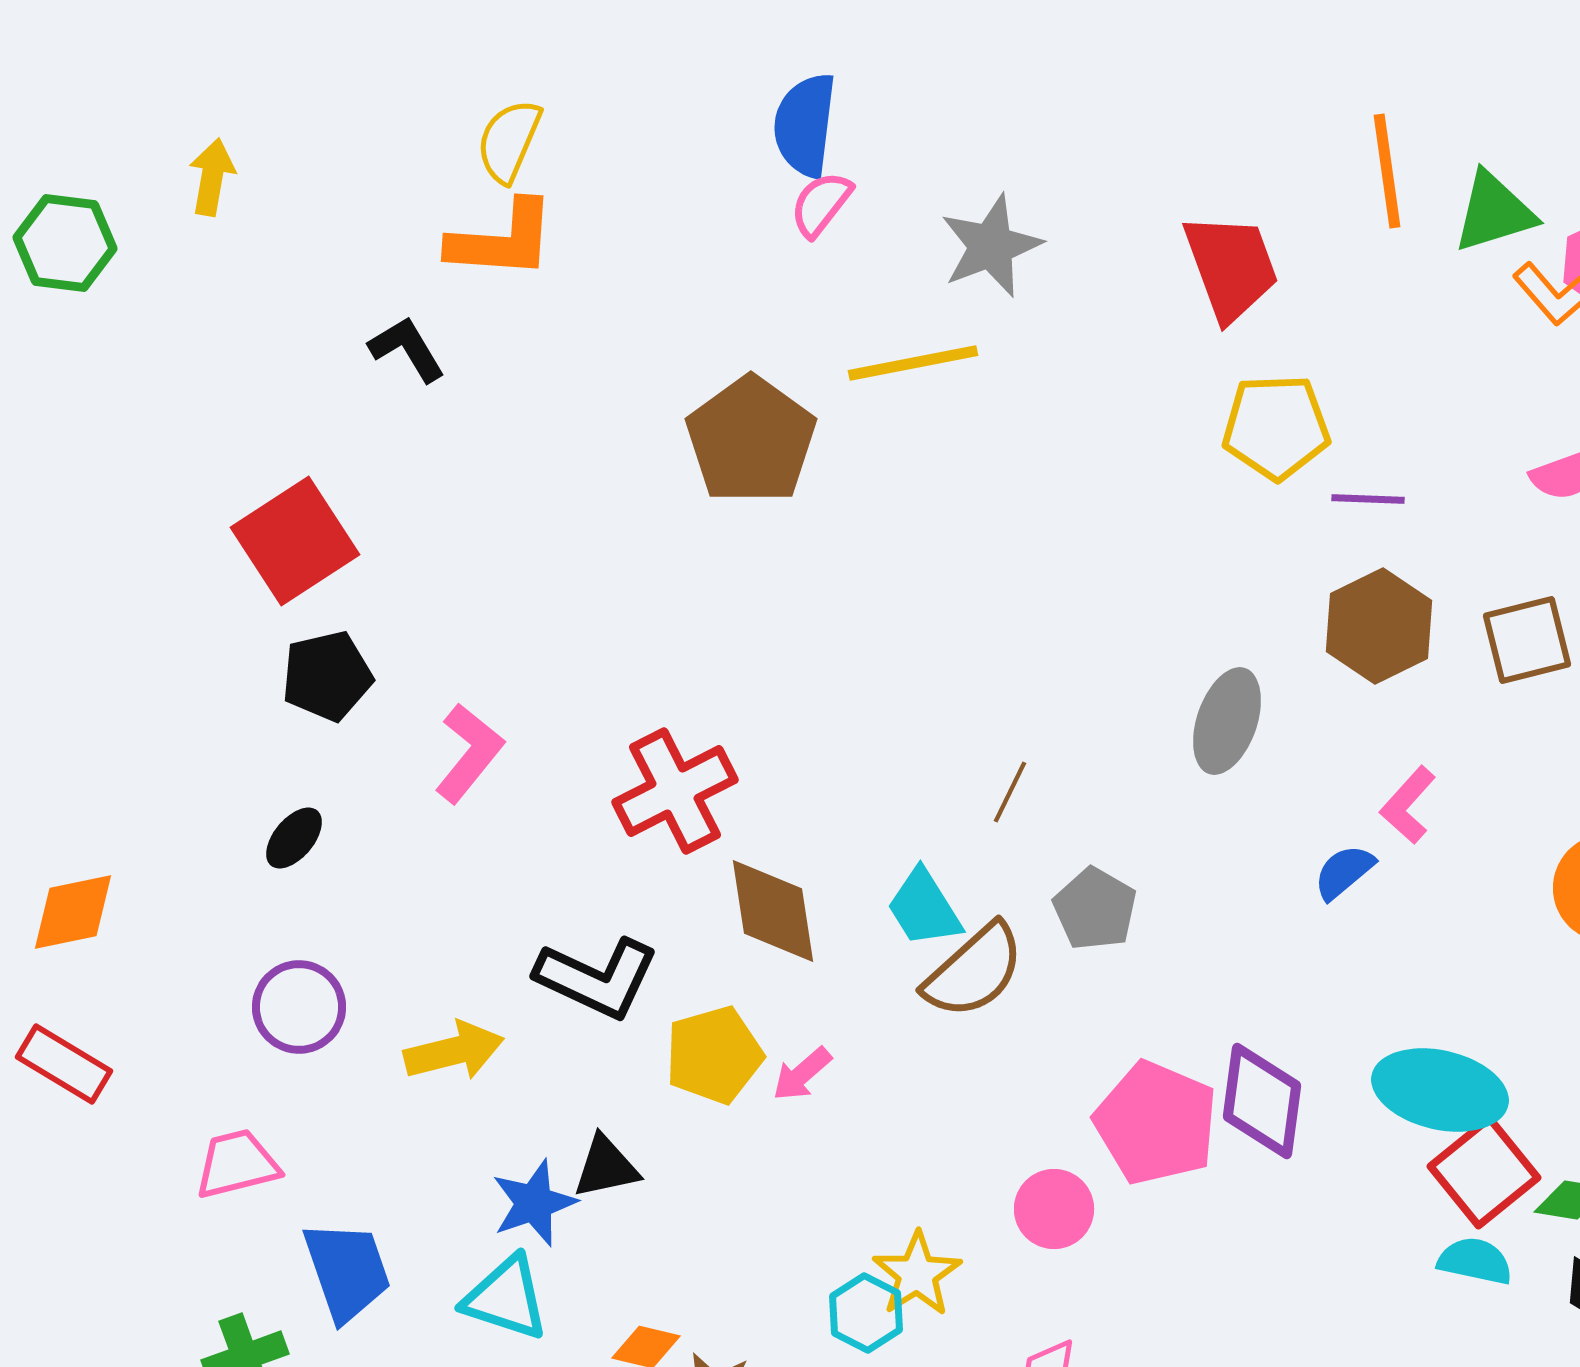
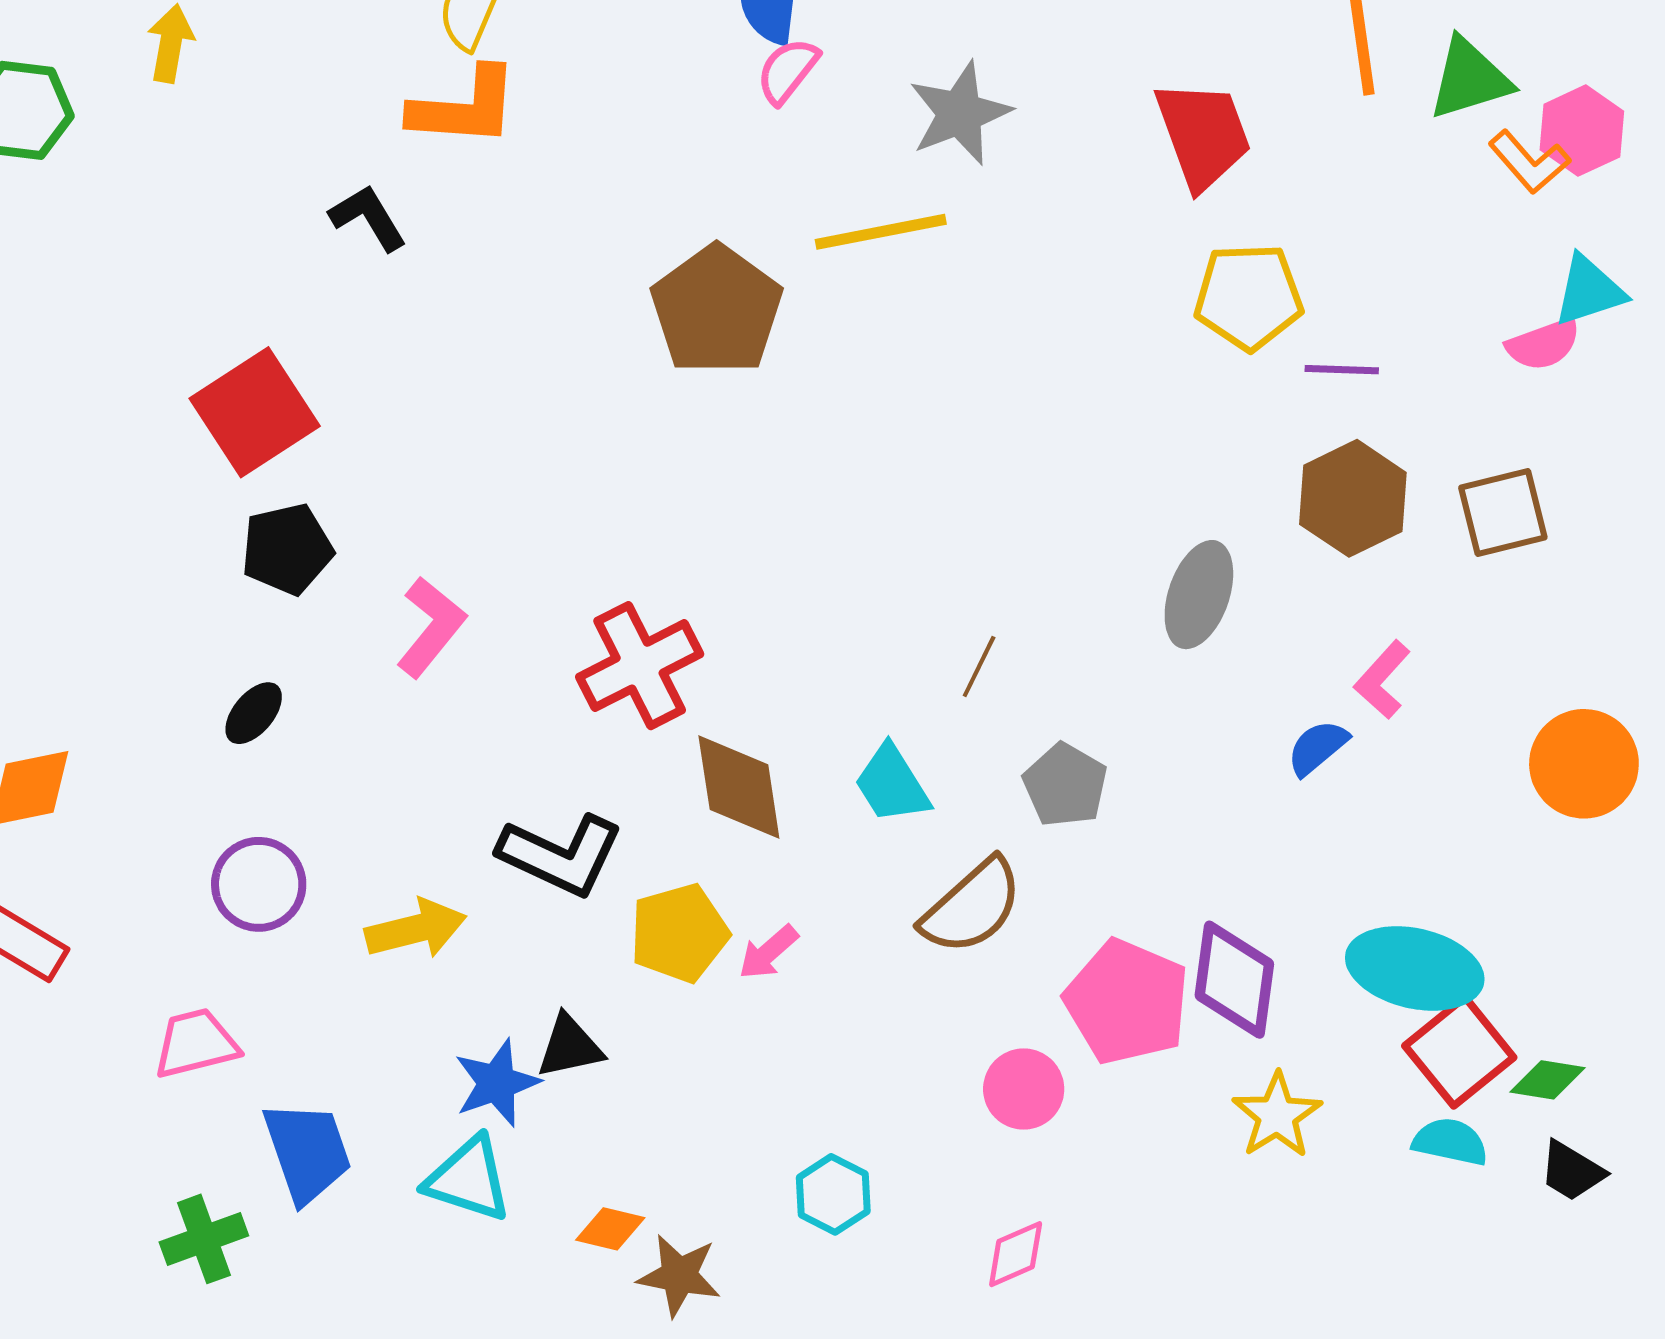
brown semicircle: (974, 971) -> (972, 907), moved
yellow star: (917, 1274) -> (1277, 1115), moved

